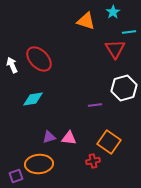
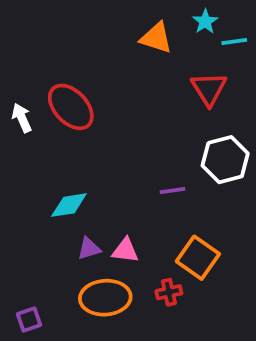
cyan line: (129, 32) -> (234, 42), moved
cyan diamond: (33, 99) -> (69, 205), moved
orange ellipse: (39, 164) -> (105, 298), moved

